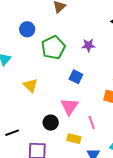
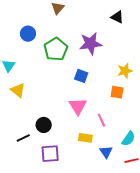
purple star: (88, 45) -> (91, 43), size x1.6
yellow triangle: (30, 85) -> (18, 90), moved
black circle: (51, 123) -> (44, 125), moved

